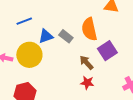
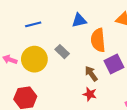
blue triangle: (46, 36) -> (79, 20), moved
gray rectangle: (66, 36) -> (62, 52), moved

